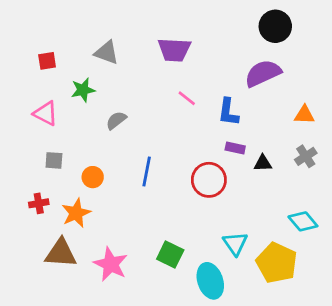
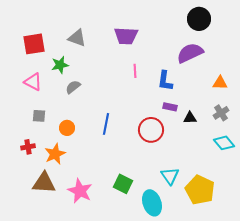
red square: (47, 61) -> (34, 44), size x1.6
pink line: (187, 98) -> (135, 71), turned 48
gray semicircle: (116, 120) -> (73, 87), moved
cyan diamond: (303, 221) -> (224, 143), moved

